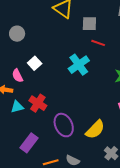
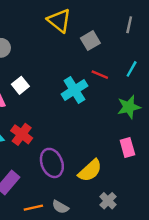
gray square: (89, 24) -> (90, 41), turned -35
red line: (98, 43) -> (100, 75), moved

